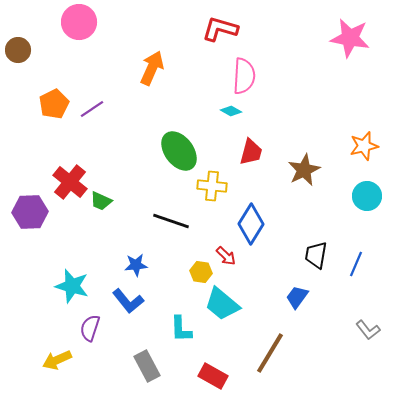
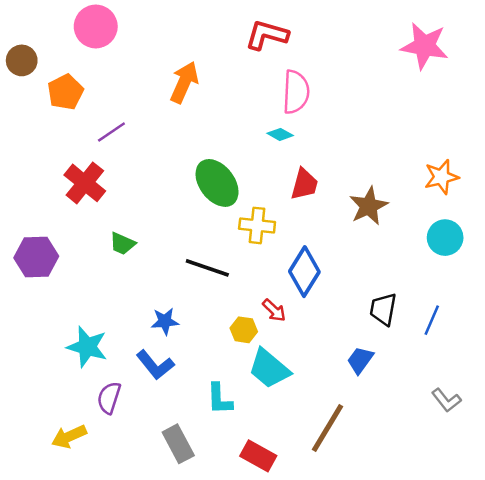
orange pentagon: (54, 104) -> (65, 92), moved
red cross: (70, 182) -> (85, 183), moved

